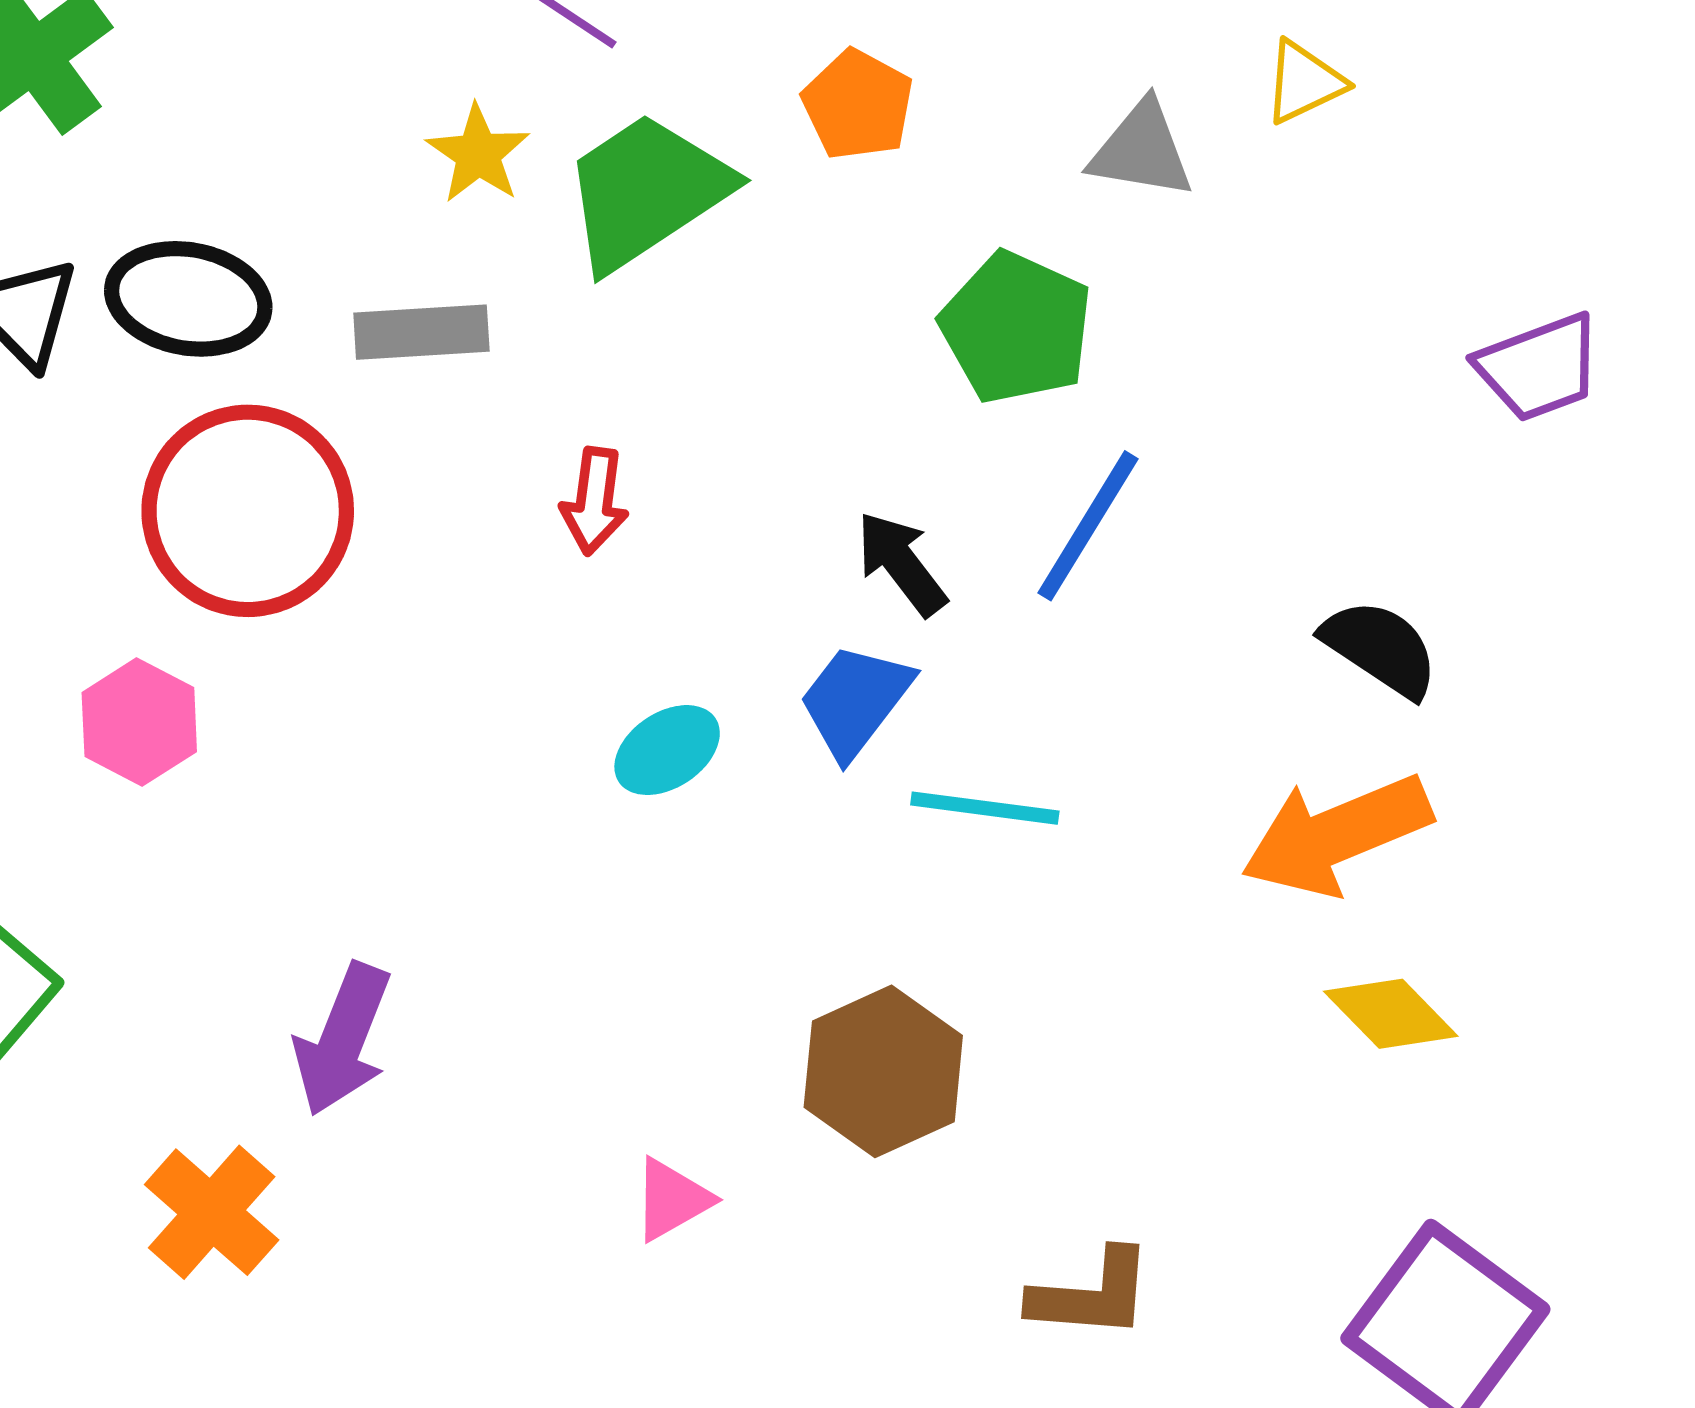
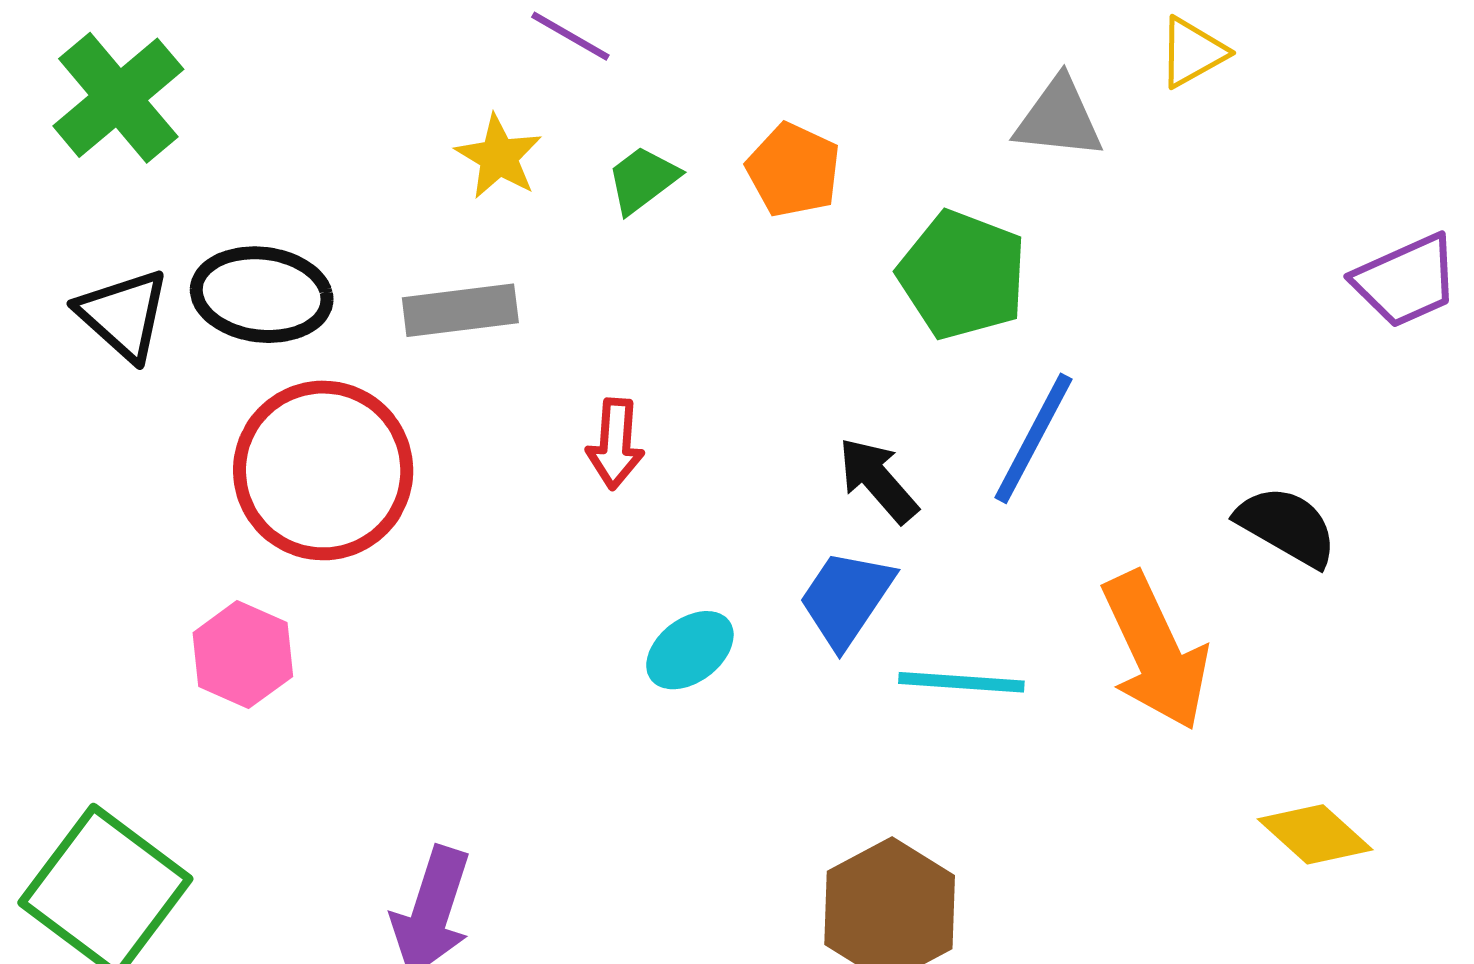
orange pentagon: (858, 105) -> (793, 170), moved
green trapezoid: (646, 191) -> (643, 180), size x0.5
orange arrow: (1336, 835) -> (1155, 651), moved, turned -89

